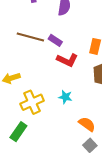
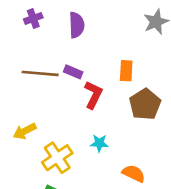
red L-shape: (67, 60) -> (93, 95), turned -80

